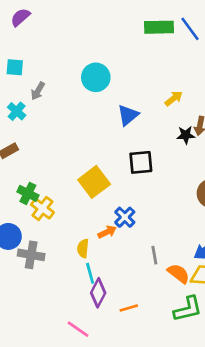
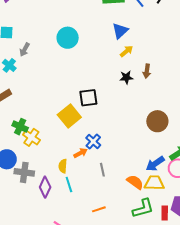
blue triangle: (128, 115) -> (120, 31), moved
black star: (186, 135) -> (126, 77), moved
black square: (141, 162) -> (88, 98), moved
gray line: (154, 255) -> (102, 170), moved
purple diamond: (98, 293) -> (45, 187), moved

